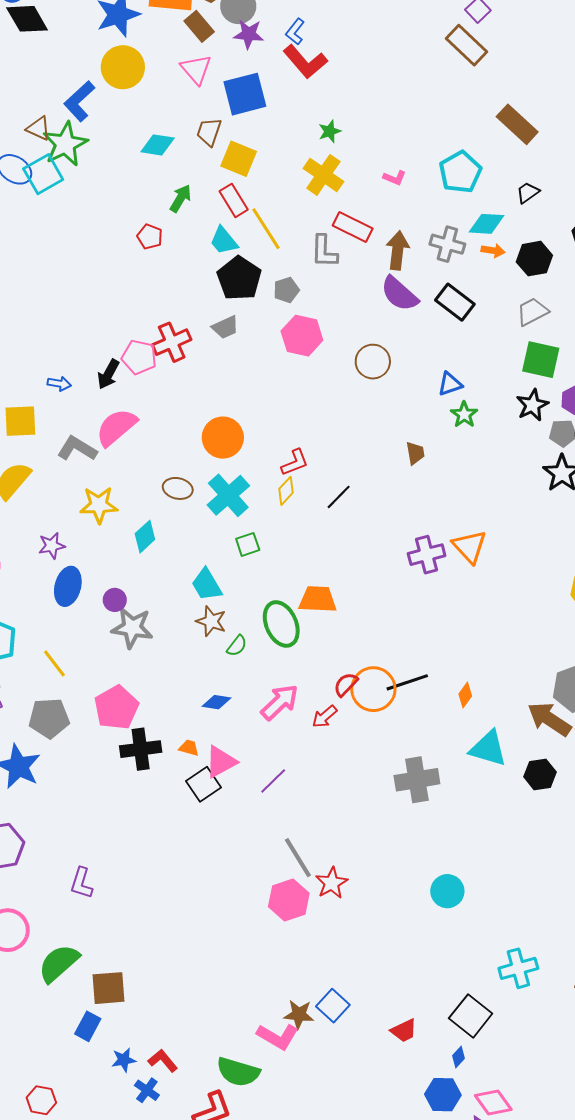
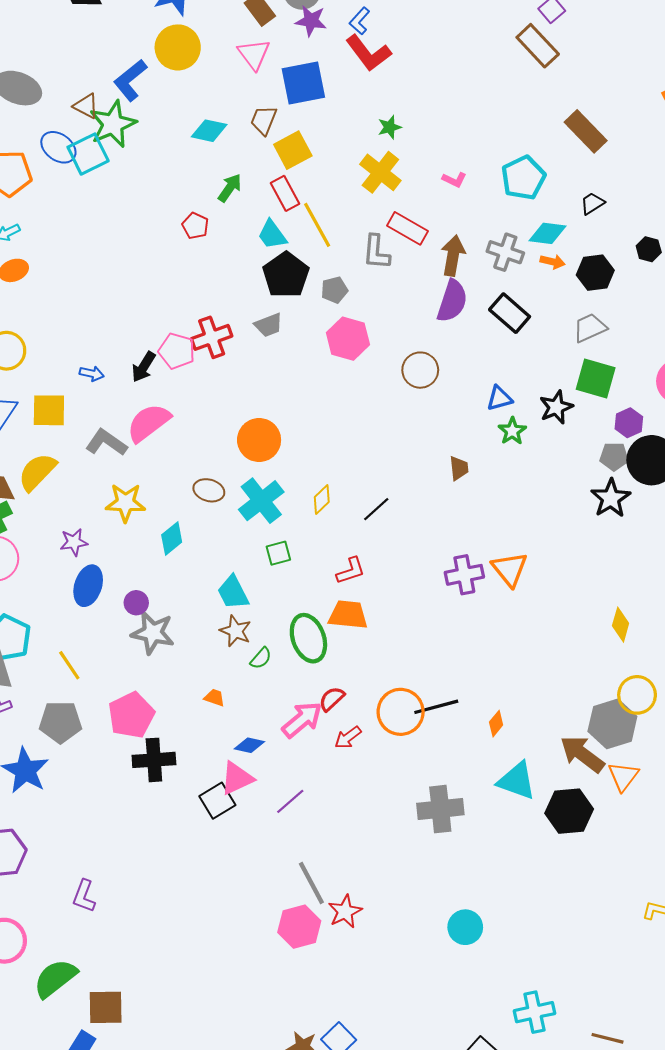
yellow square: (239, 159) -> (293, 150), turned 36
purple semicircle: (399, 294) -> (452, 301), turned -117
black star: (532, 405) -> (556, 407), moved
red L-shape: (295, 463) -> (351, 571), moved
red semicircle: (346, 684) -> (332, 699), moved
blue diamond: (216, 702) -> (249, 745), moved
orange trapezoid: (189, 748) -> (215, 698), moved
black hexagon: (540, 774) -> (569, 811), size x1.4

